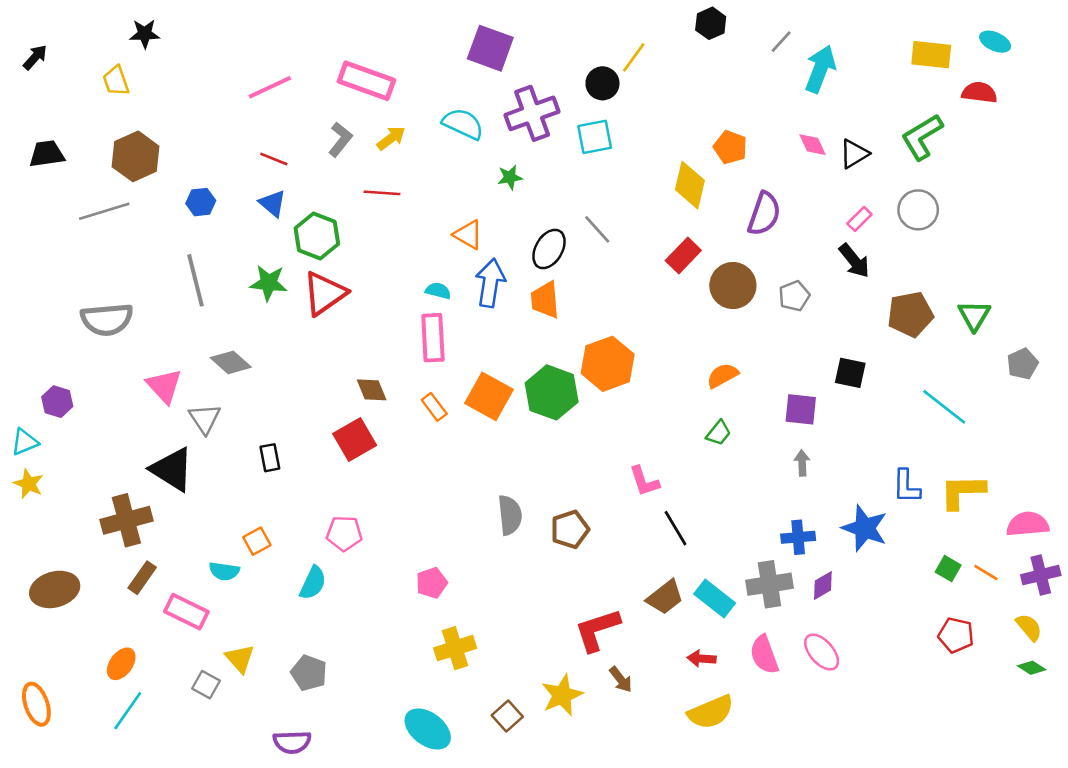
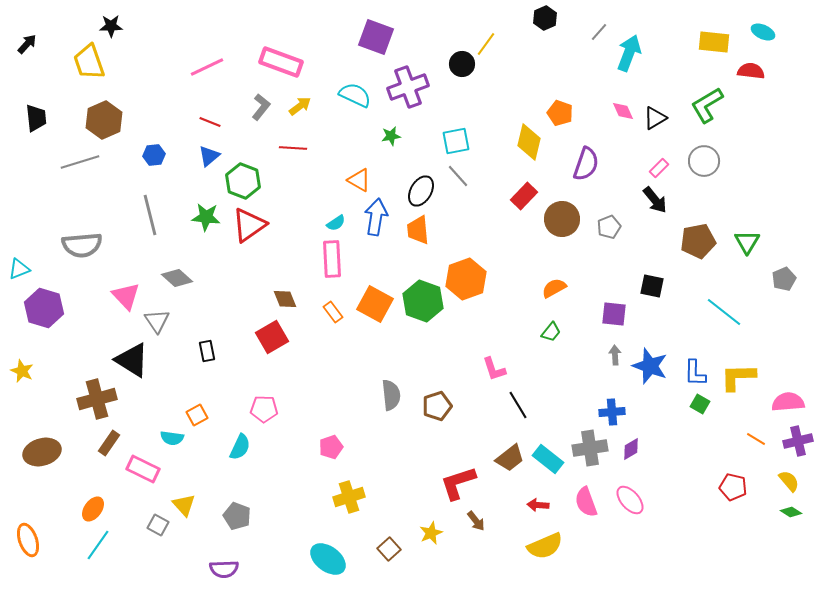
yellow trapezoid: (116, 81) -> (89, 62), size x1.5
cyan square: (595, 137) -> (456, 141), moved
black trapezoid: (47, 154) -> (36, 118), turned 92
blue triangle: (272, 203) -> (209, 156), turned 40
cyan semicircle: (438, 291) -> (336, 223), turned 132
purple hexagon: (57, 402) -> (44, 308), size x1.6
cyan triangle: (25, 442) -> (19, 269), moved
blue star: (865, 528) -> (650, 366), moved
green square: (948, 569) -> (700, 404), moved
yellow star: (562, 695) -> (431, 533), size x0.7

